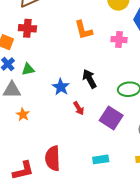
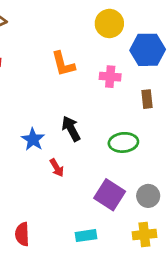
purple square: (111, 118) -> (110, 195), moved
red semicircle: (53, 158) -> (22, 234), size x0.7

